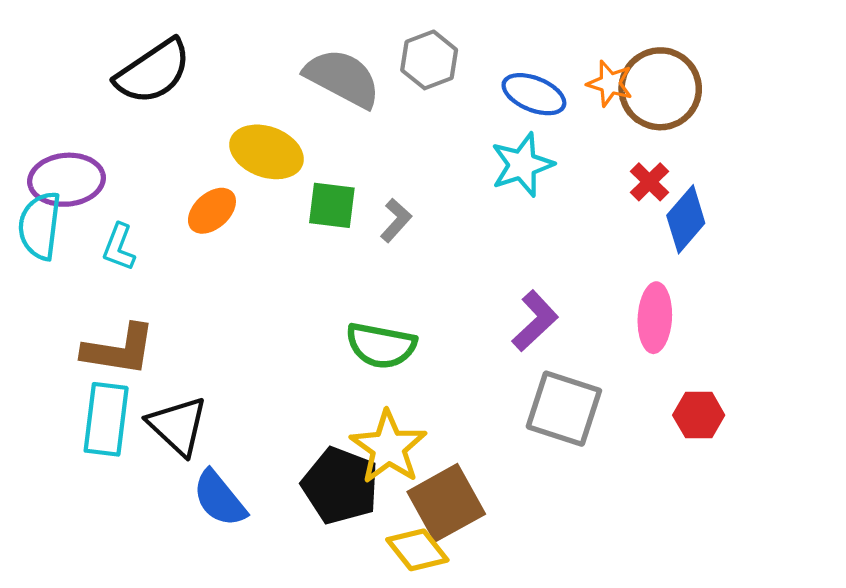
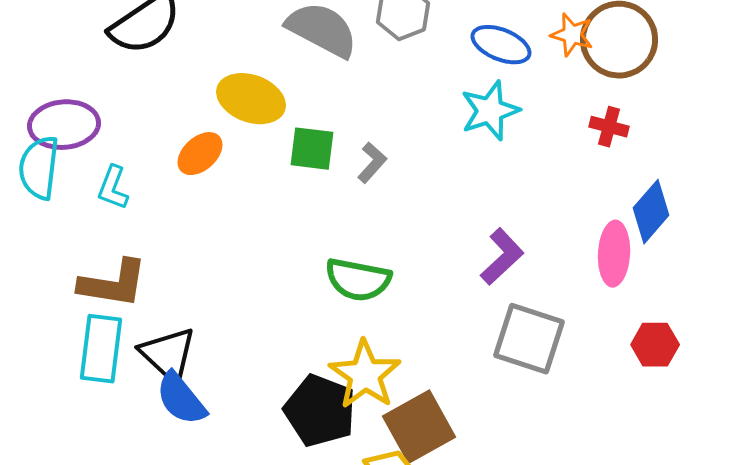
red cross: (649, 182) -> (609, 127), turned -30
blue diamond: (686, 219) -> (651, 212), moved
blue semicircle: (219, 498) -> (181, 399), moved

